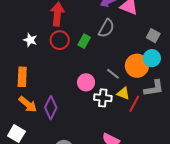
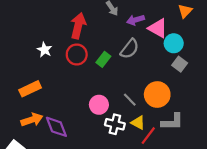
cyan circle: (152, 58) -> (174, 43), moved
orange rectangle: (22, 77) -> (30, 89), turned 54
orange arrow: (28, 104) -> (32, 120), turned -66
purple diamond: (51, 108) -> (56, 127), turned -55

